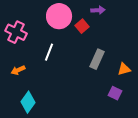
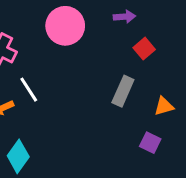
red square: (82, 26) -> (144, 49), moved
white line: (49, 52) -> (29, 90), moved, turned -54

